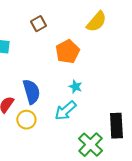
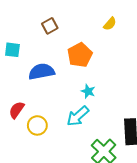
yellow semicircle: (96, 22) -> (110, 24), size x0.6
blue semicircle: (31, 92) -> (41, 72), moved, turned -85

